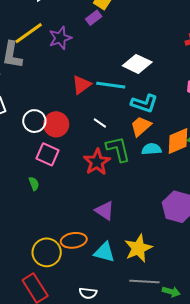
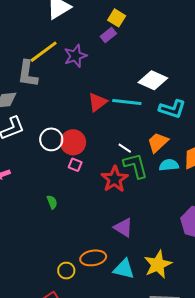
cyan L-shape: (144, 103) -> (172, 109), moved
white line: (100, 123) -> (125, 148), moved
pink square: (47, 154) -> (75, 165), moved, size x0.6
yellow circle: (47, 252) -> (66, 271), size x0.6

